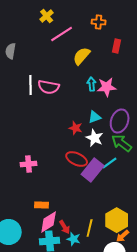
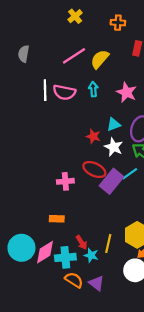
yellow cross: (47, 16) -> (75, 16), moved
pink line: (62, 34) -> (74, 56), moved
cyan arrow: (92, 84) -> (93, 89), moved
pink star: (107, 87) -> (127, 92), turned 30
pink cross: (29, 164) -> (65, 181), moved
pink diamond: (49, 222) -> (45, 252), moved

